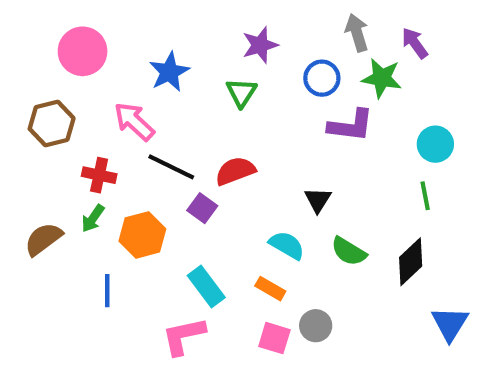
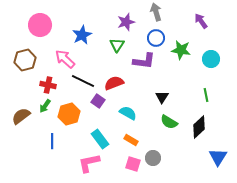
gray arrow: (357, 33) -> (156, 12), moved
green star: (382, 78) -> (181, 50), moved
purple L-shape: (351, 126) -> (144, 61), moved
cyan circle: (435, 144) -> (211, 59), moved
black triangle: (318, 200) -> (162, 97), moved
cyan semicircle: (287, 245) -> (128, 113), moved

